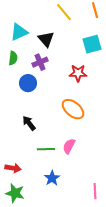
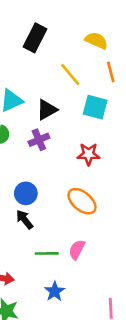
black triangle: (46, 39) -> (47, 110), turned 42
cyan square: (92, 44) -> (95, 107), moved, turned 30
blue circle: (28, 83) -> (26, 193), moved

